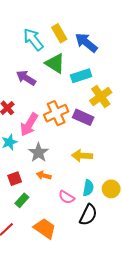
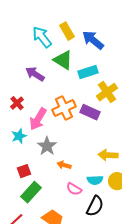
yellow arrow: (82, 156) -> (108, 155), moved
orange arrow: (44, 175) -> (64, 165), moved
cyan semicircle: (88, 188) -> (95, 180), turned 77
green rectangle: (22, 200) -> (31, 192), size x1.5

